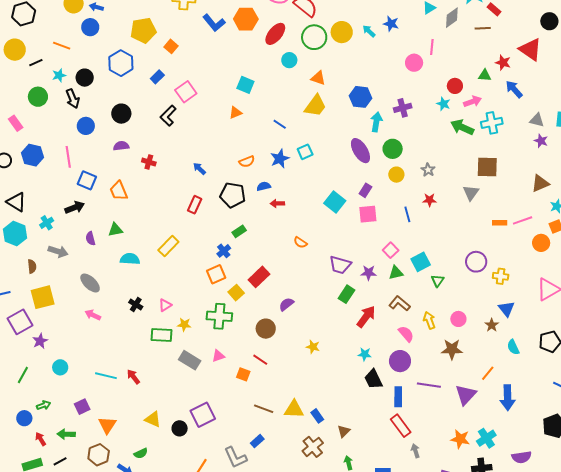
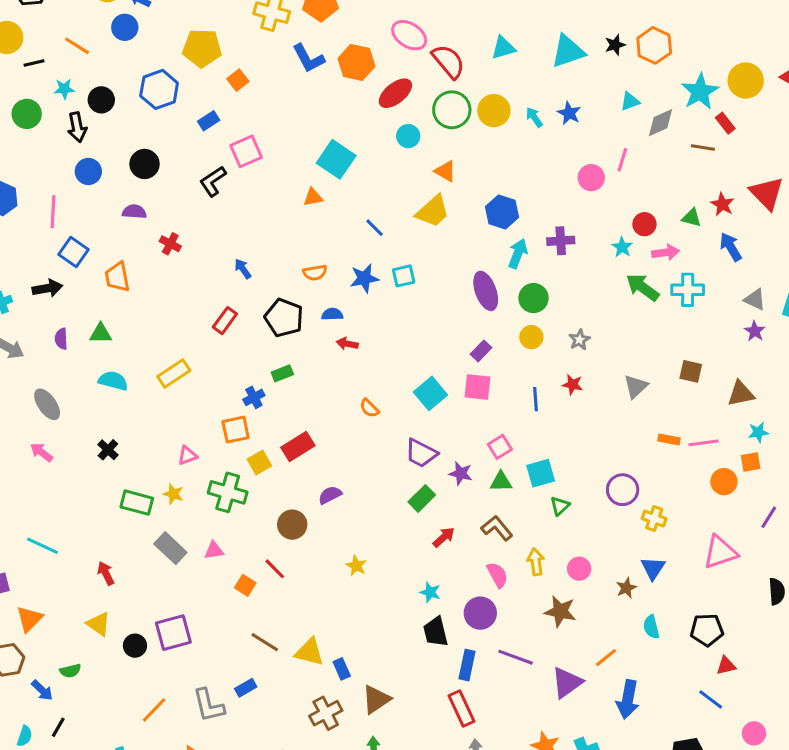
cyan square: (245, 85) -> (336, 159), size x1.4
brown square: (487, 167) -> (691, 371), moved, size x0.7
cyan square: (335, 202) -> (430, 393), moved
pink triangle: (165, 305) -> (187, 456), moved
red arrow: (366, 317) -> (444, 537), size x0.7
red arrow: (133, 377) -> (106, 573), moved
brown triangle: (344, 431) -> (376, 699), size x1.5

